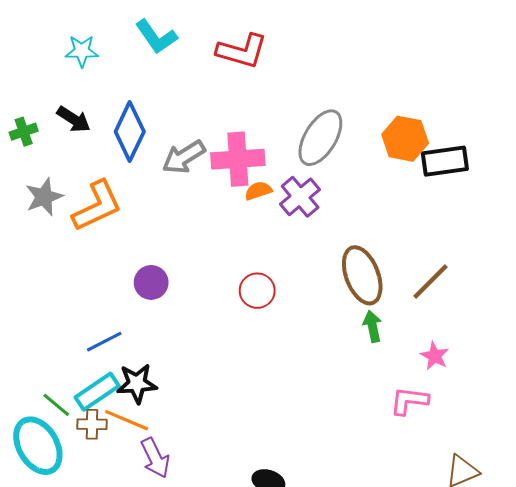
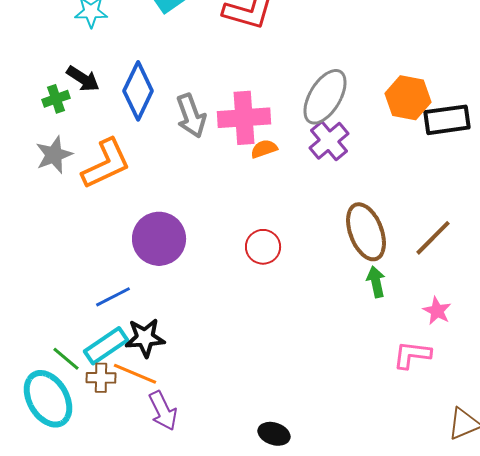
green cross: (24, 132) -> (56, 99), moved
gray arrow: (184, 157) -> (191, 116), turned -78
purple cross: (300, 197) -> (329, 141), moved
purple circle: (151, 282) -> (159, 239), size x1.6

